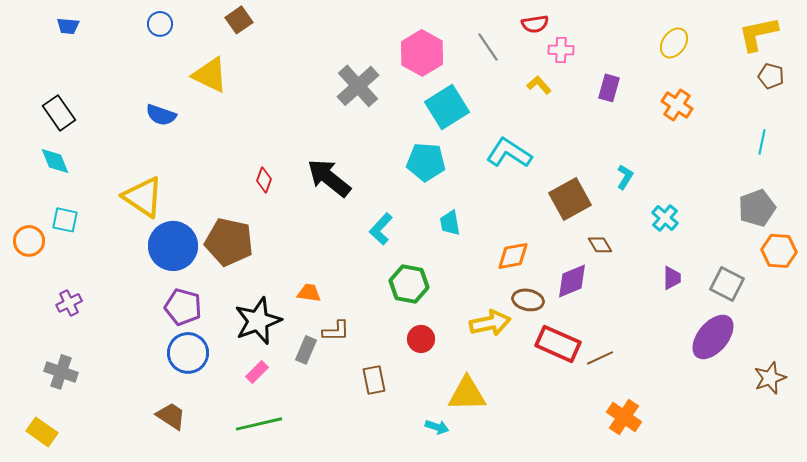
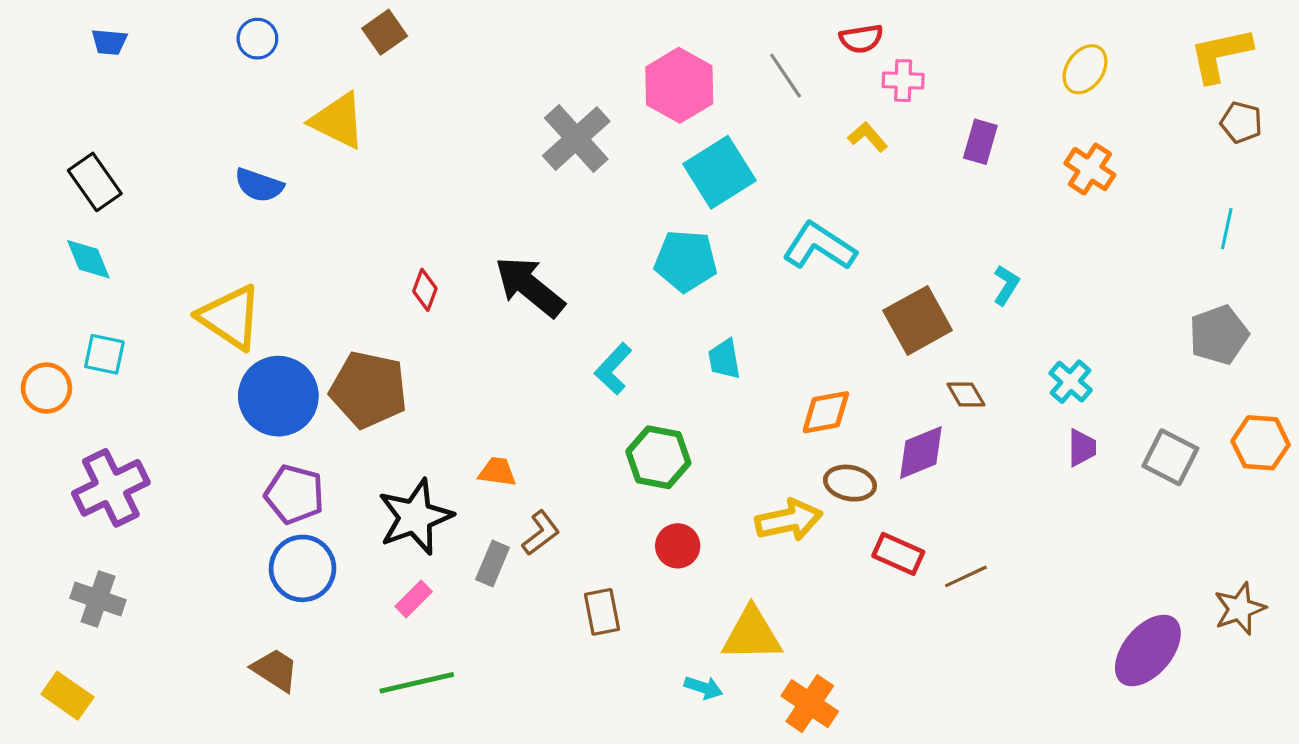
cyan cross: (665, 218) -> (1071, 382), moved
orange hexagon: (779, 251) -> (1261, 443), moved
purple cross: (69, 303) -> (111, 488), size x1.8
brown L-shape: (336, 331) -> (541, 533), turned -36
purple ellipse: (713, 337) -> (1148, 651), moved
red rectangle: (558, 344) -> (898, 554), size x0.7
orange cross: (624, 417) -> (810, 704), moved

